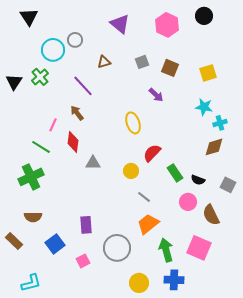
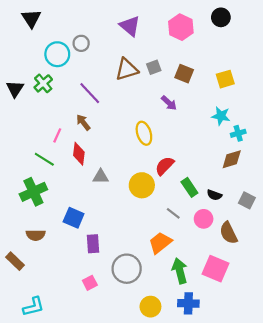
brown triangle: (104, 62) -> (127, 69), moved, size x1.6
yellow circle: (131, 171) -> (142, 185), size x1.5
gray line: (144, 197) -> (173, 213), moved
blue square: (55, 244) -> (74, 218), moved, turned -30

